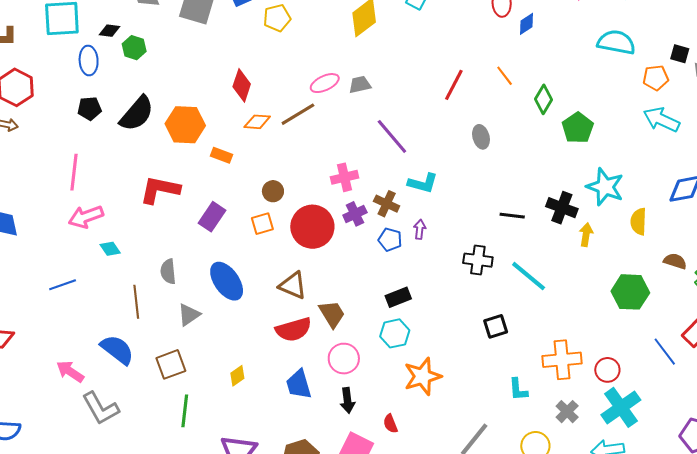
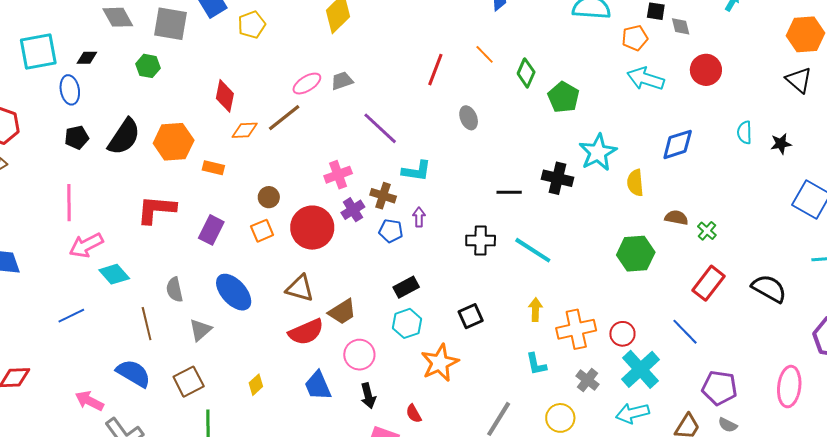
green hexagon: (134, 48) -> (148, 66), moved
cyan star: (605, 187) -> (598, 152), turned 30
yellow arrow: (586, 235) -> (535, 310), moved
cyan diamond: (110, 249) -> (114, 274), size x1.4
brown trapezoid: (332, 314) -> (342, 312), turned 96
black square: (496, 326) -> (471, 316), moved
blue line: (665, 352) -> (685, 332), moved

